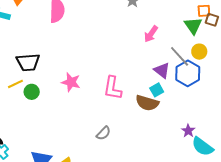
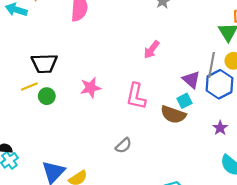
pink arrow: (151, 34) -> (151, 50), moved
gray line: (180, 56) -> (211, 65), turned 50
pink star: (71, 82) -> (91, 88), turned -30
purple star: (188, 131) -> (220, 128), moved

